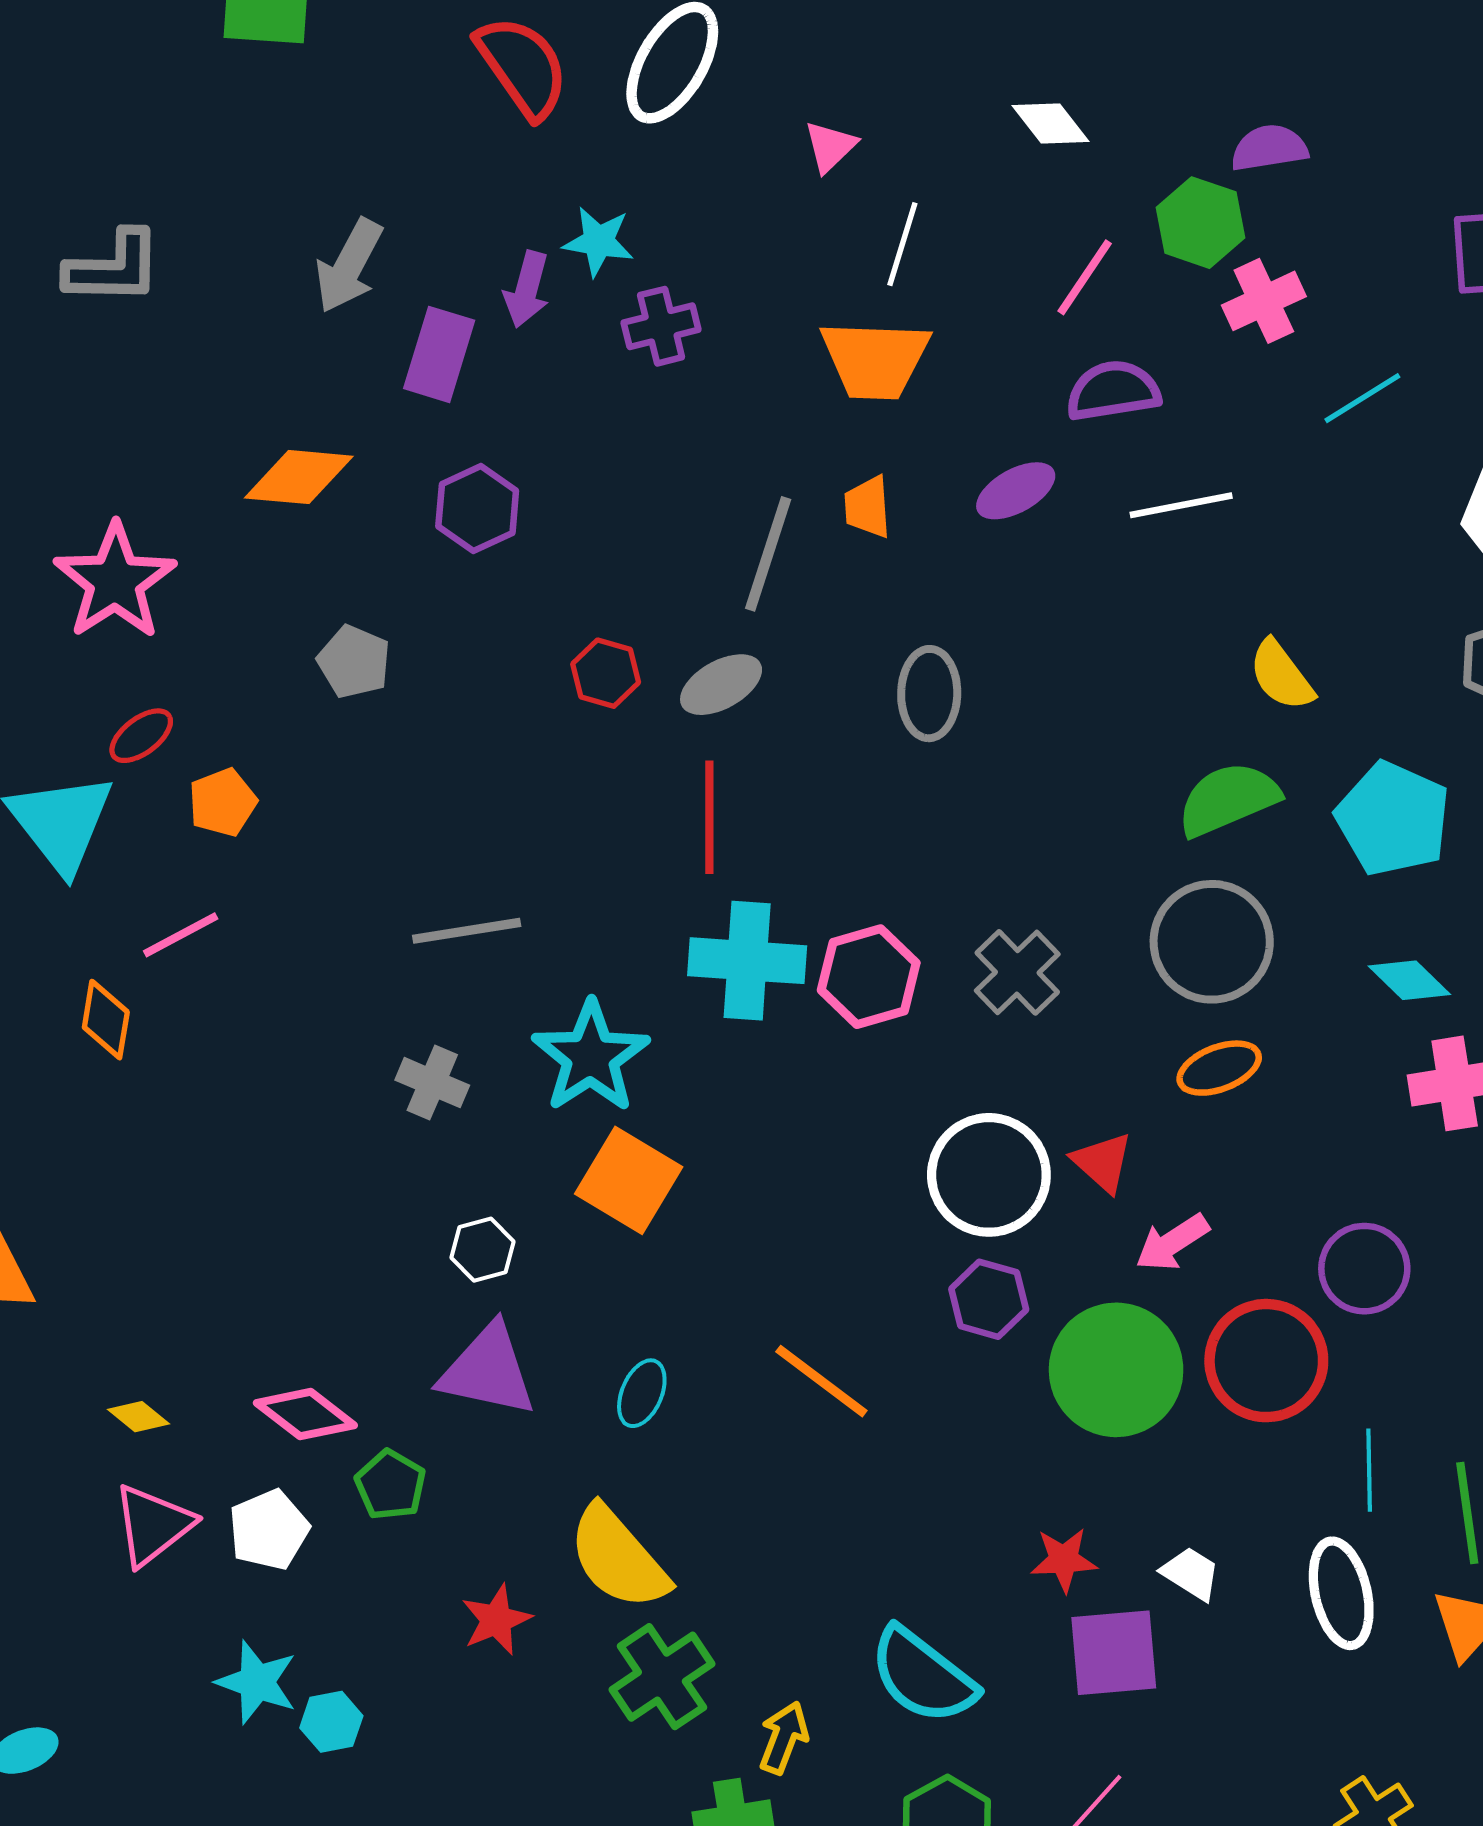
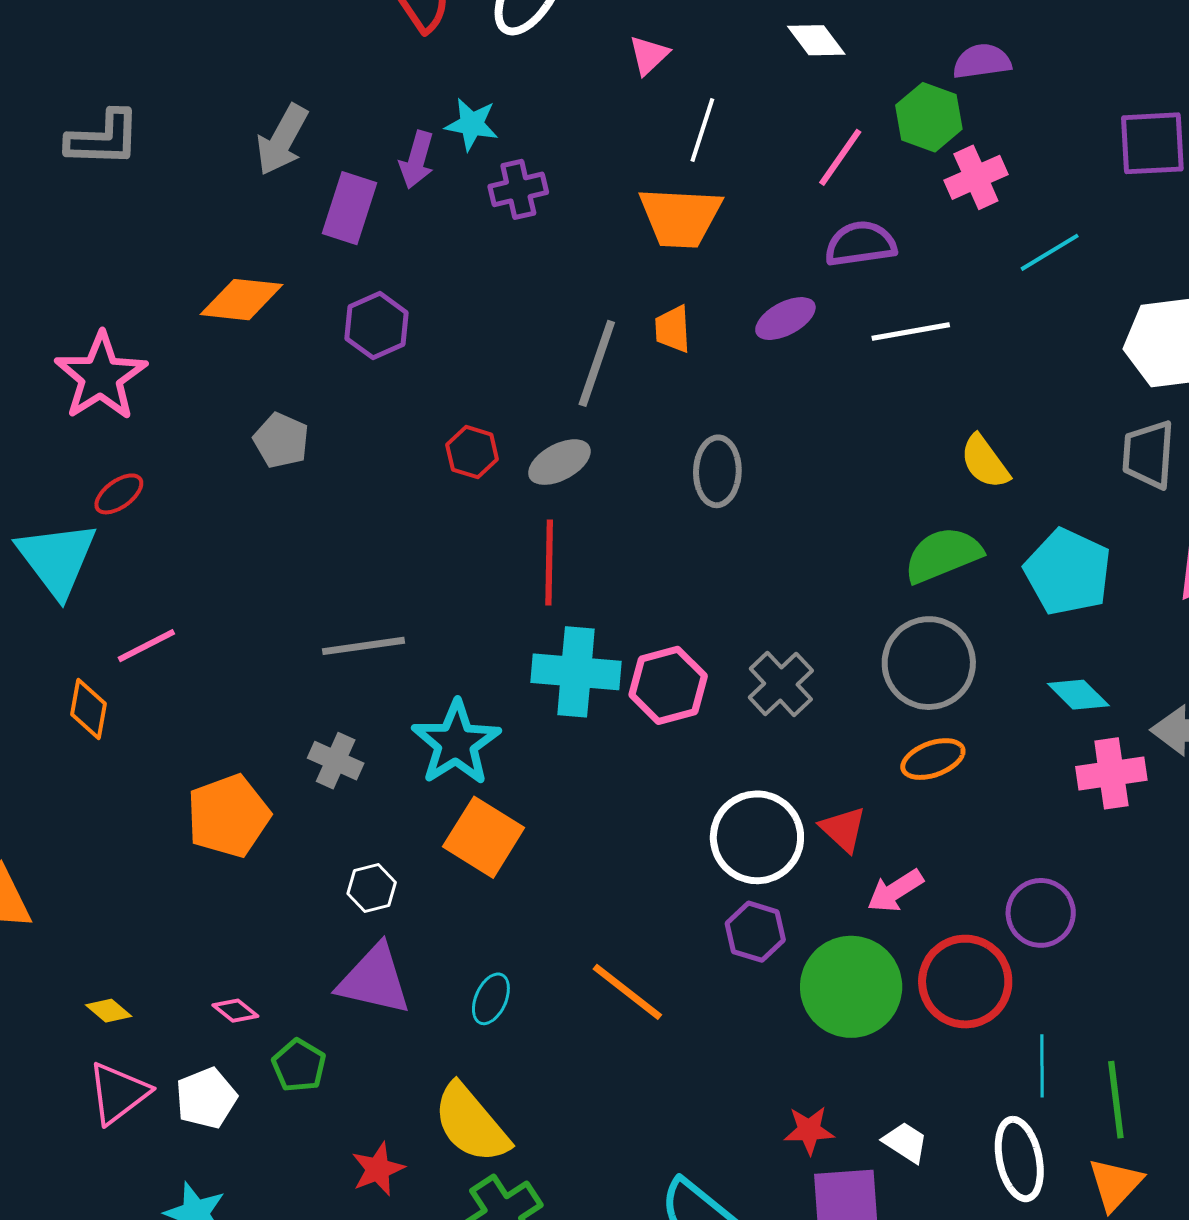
orange pentagon: (223, 802) -> (228, 816), moved, size x1.6
pink diamond: (305, 1414) -> (235, 1011), size x0.6

